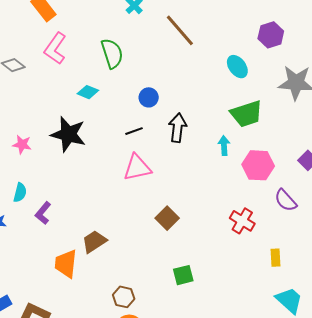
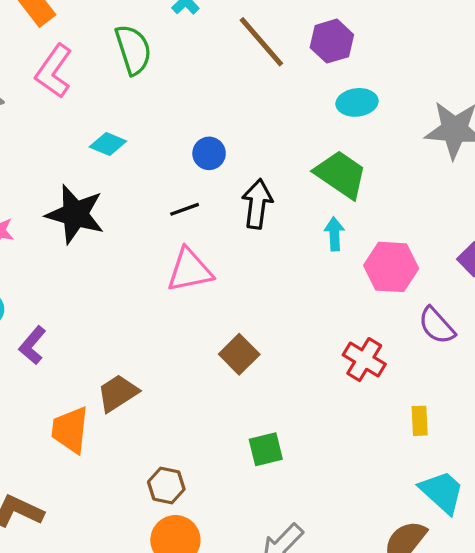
purple hexagon: (271, 35) -> (332, 41), moved
green semicircle: (112, 53) -> (133, 50), moved
cyan ellipse: (237, 67) -> (357, 102), turned -60
green trapezoid: (246, 114) -> (341, 174), moved, turned -128

